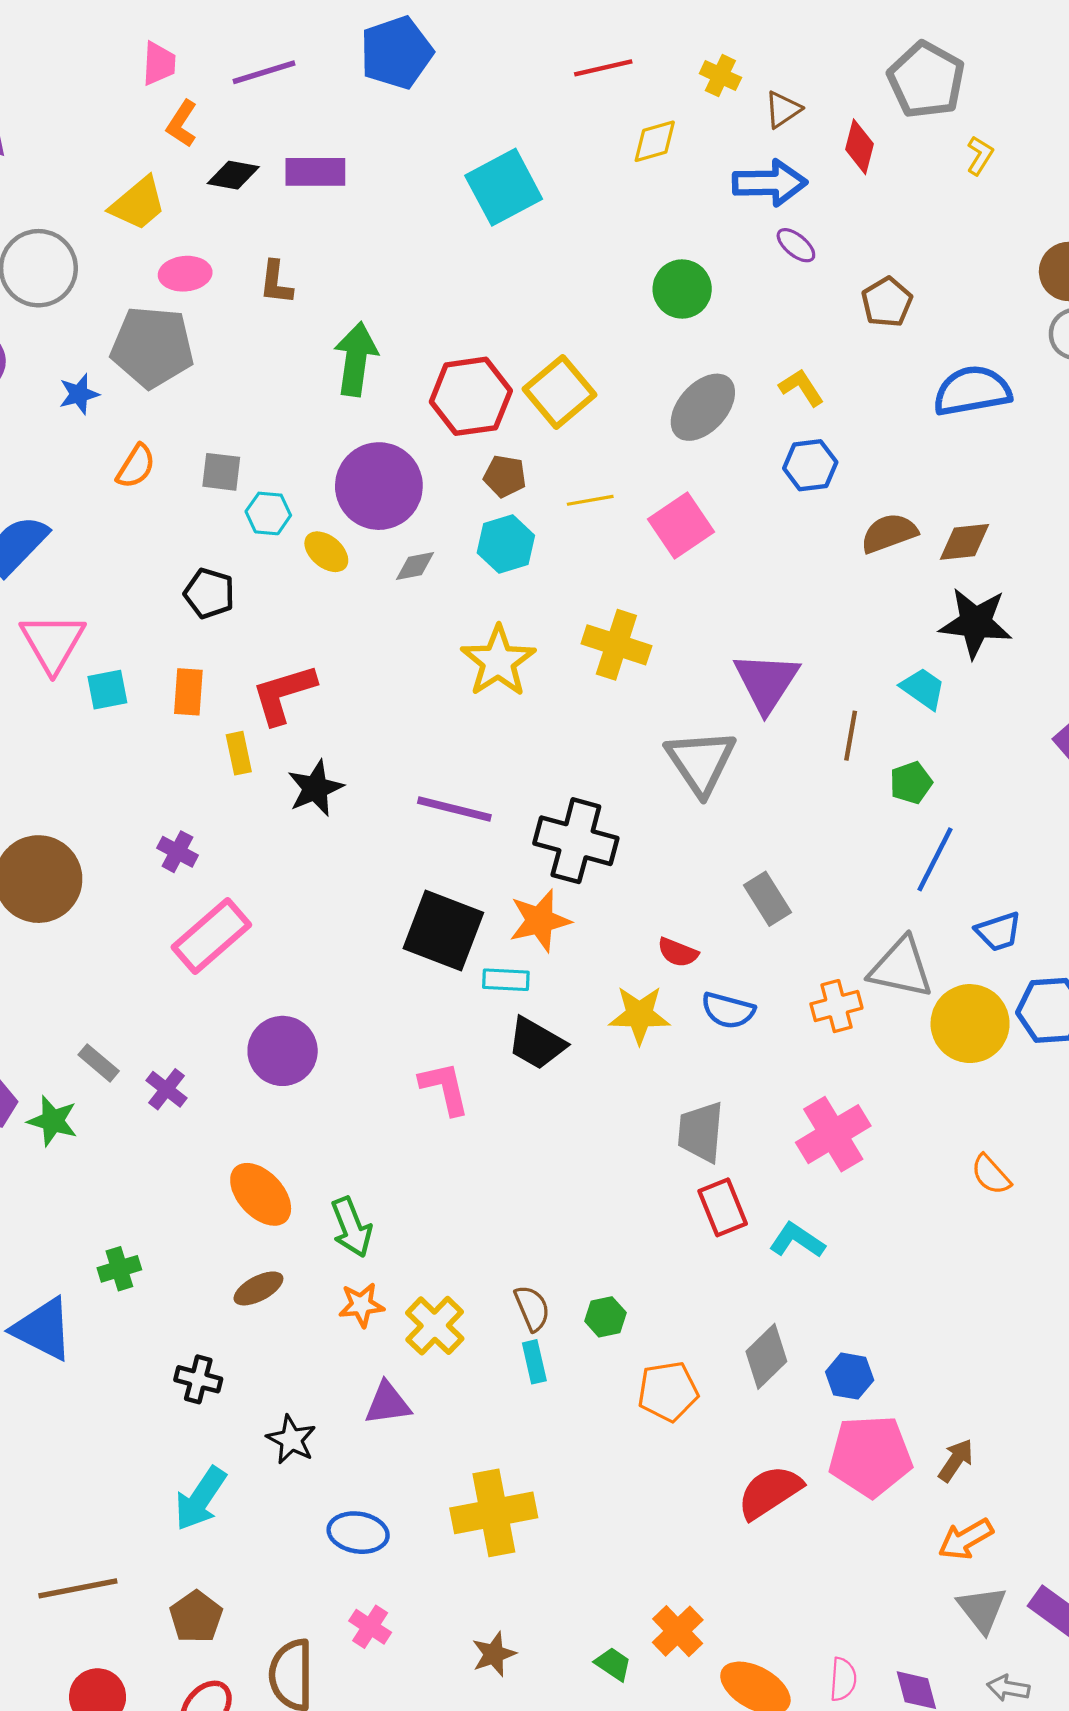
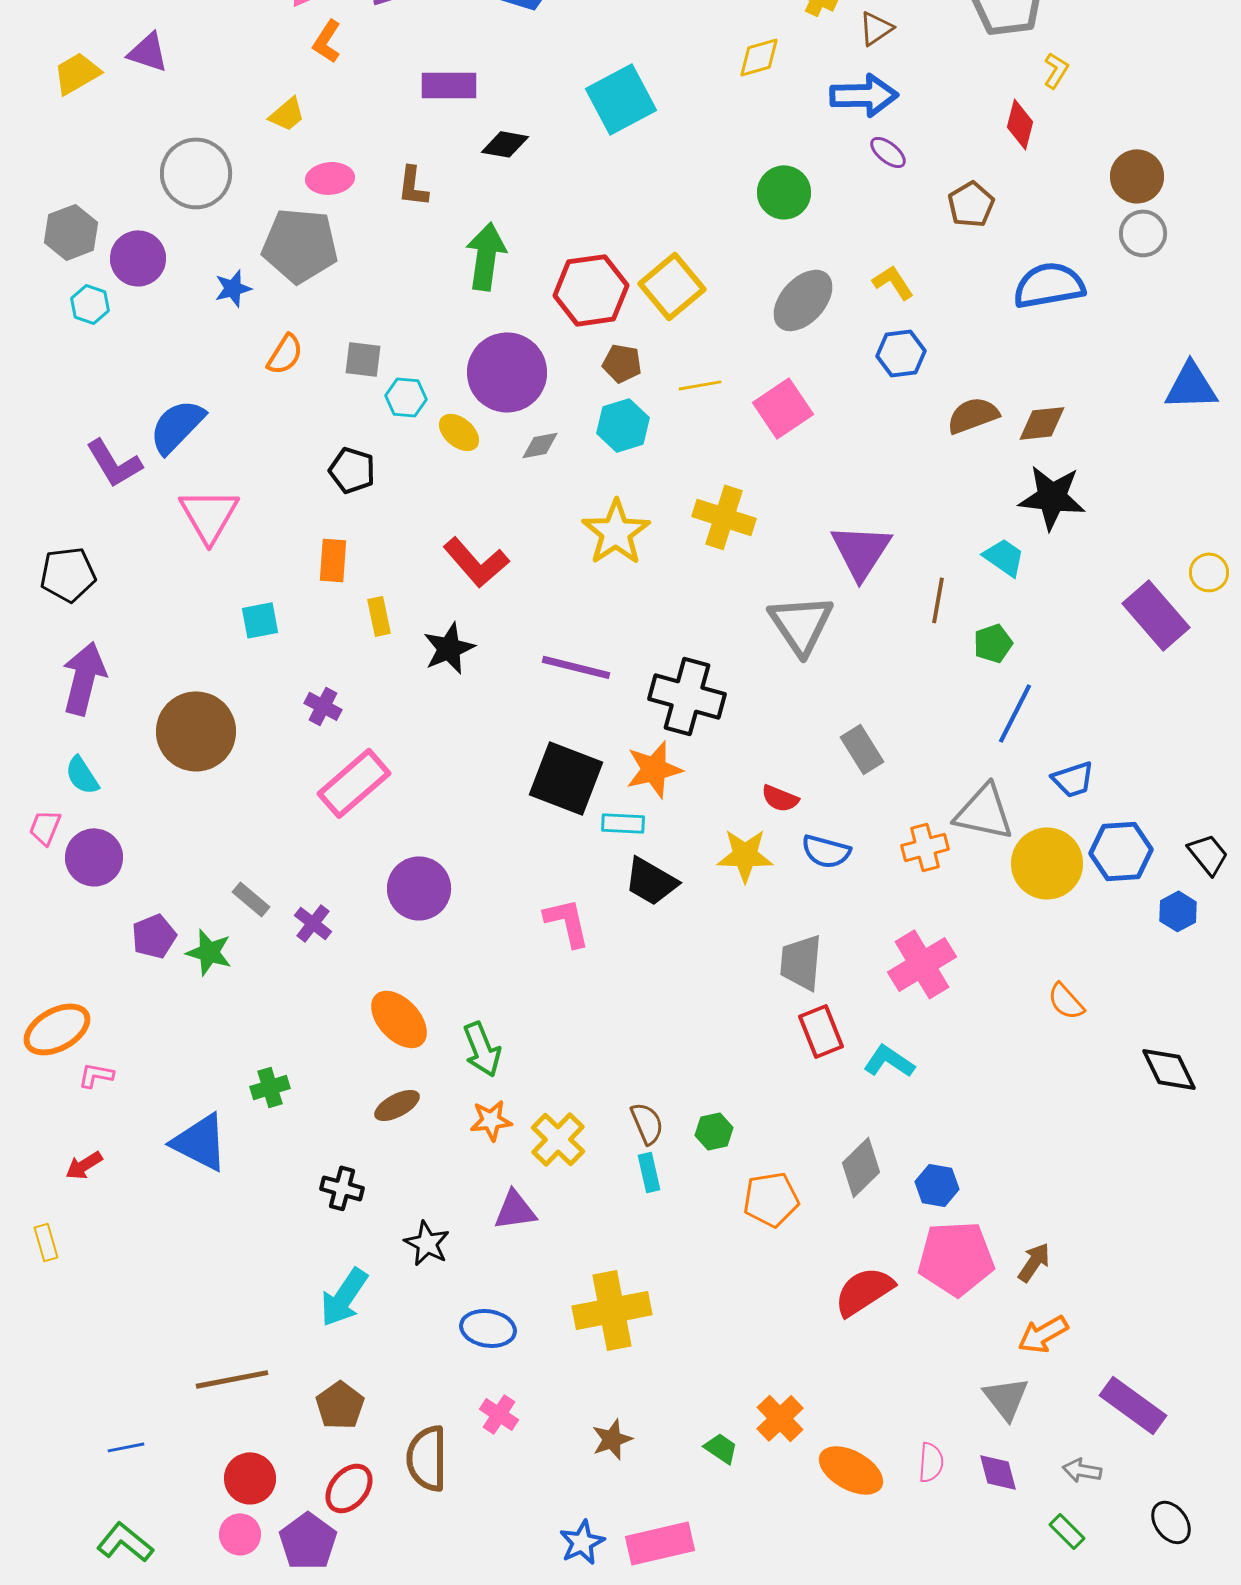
red diamond: (859, 147) -> (1020, 124), moved
black diamond: (233, 175) -> (505, 144), moved
yellow trapezoid: (138, 204) -> (287, 114), size x0.7
cyan square: (107, 690) -> (260, 620), moved
red L-shape: (284, 694) -> (476, 562), moved, turned -114
gray triangle: (982, 1609) -> (1006, 1398), moved

